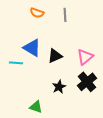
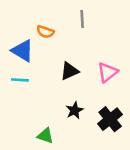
orange semicircle: (37, 13) -> (45, 32), moved
blue triangle: (32, 48) -> (23, 51), moved
black cross: (87, 82) -> (110, 119), moved

